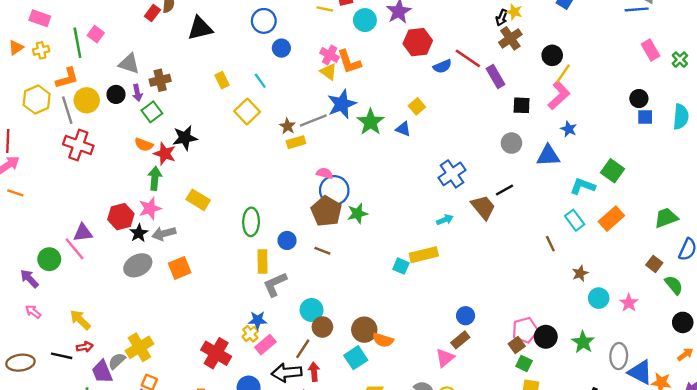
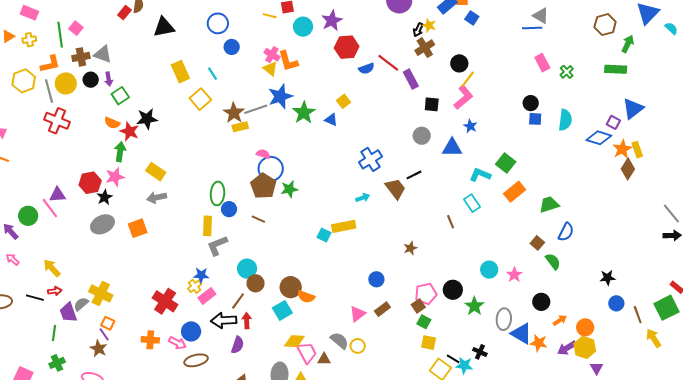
brown cross: (160, 80) -> (81, 57), moved
yellow rectangle: (222, 80) -> (180, 72), size x1.5
brown star: (288, 126) -> (234, 113), size x1.5
orange rectangle: (611, 219) -> (515, 192), moved
green ellipse: (251, 222) -> (217, 194), moved
gray arrow: (164, 234) -> (157, 198), moved
brown star: (580, 273) -> (410, 248), moved
black circle: (683, 322) -> (541, 302), moved
black circle: (546, 337) -> (453, 290), moved
brown rectangle: (460, 340) -> (382, 309), moved
yellow cross: (139, 347) -> (101, 293), turned -35

